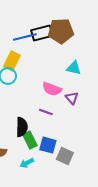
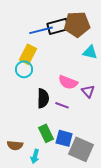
cyan triangle: (74, 68) -> (90, 52), moved
black semicircle: (22, 127) -> (43, 98), moved
gray square: (65, 156) -> (81, 149), size x1.4
cyan arrow: (27, 163) -> (35, 156), moved, turned -48

